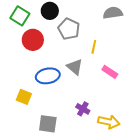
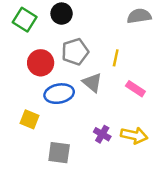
gray pentagon: (69, 29) -> (75, 52), moved, turned 30
red circle: (33, 40) -> (41, 63), moved
yellow arrow: (109, 122) -> (134, 135), moved

